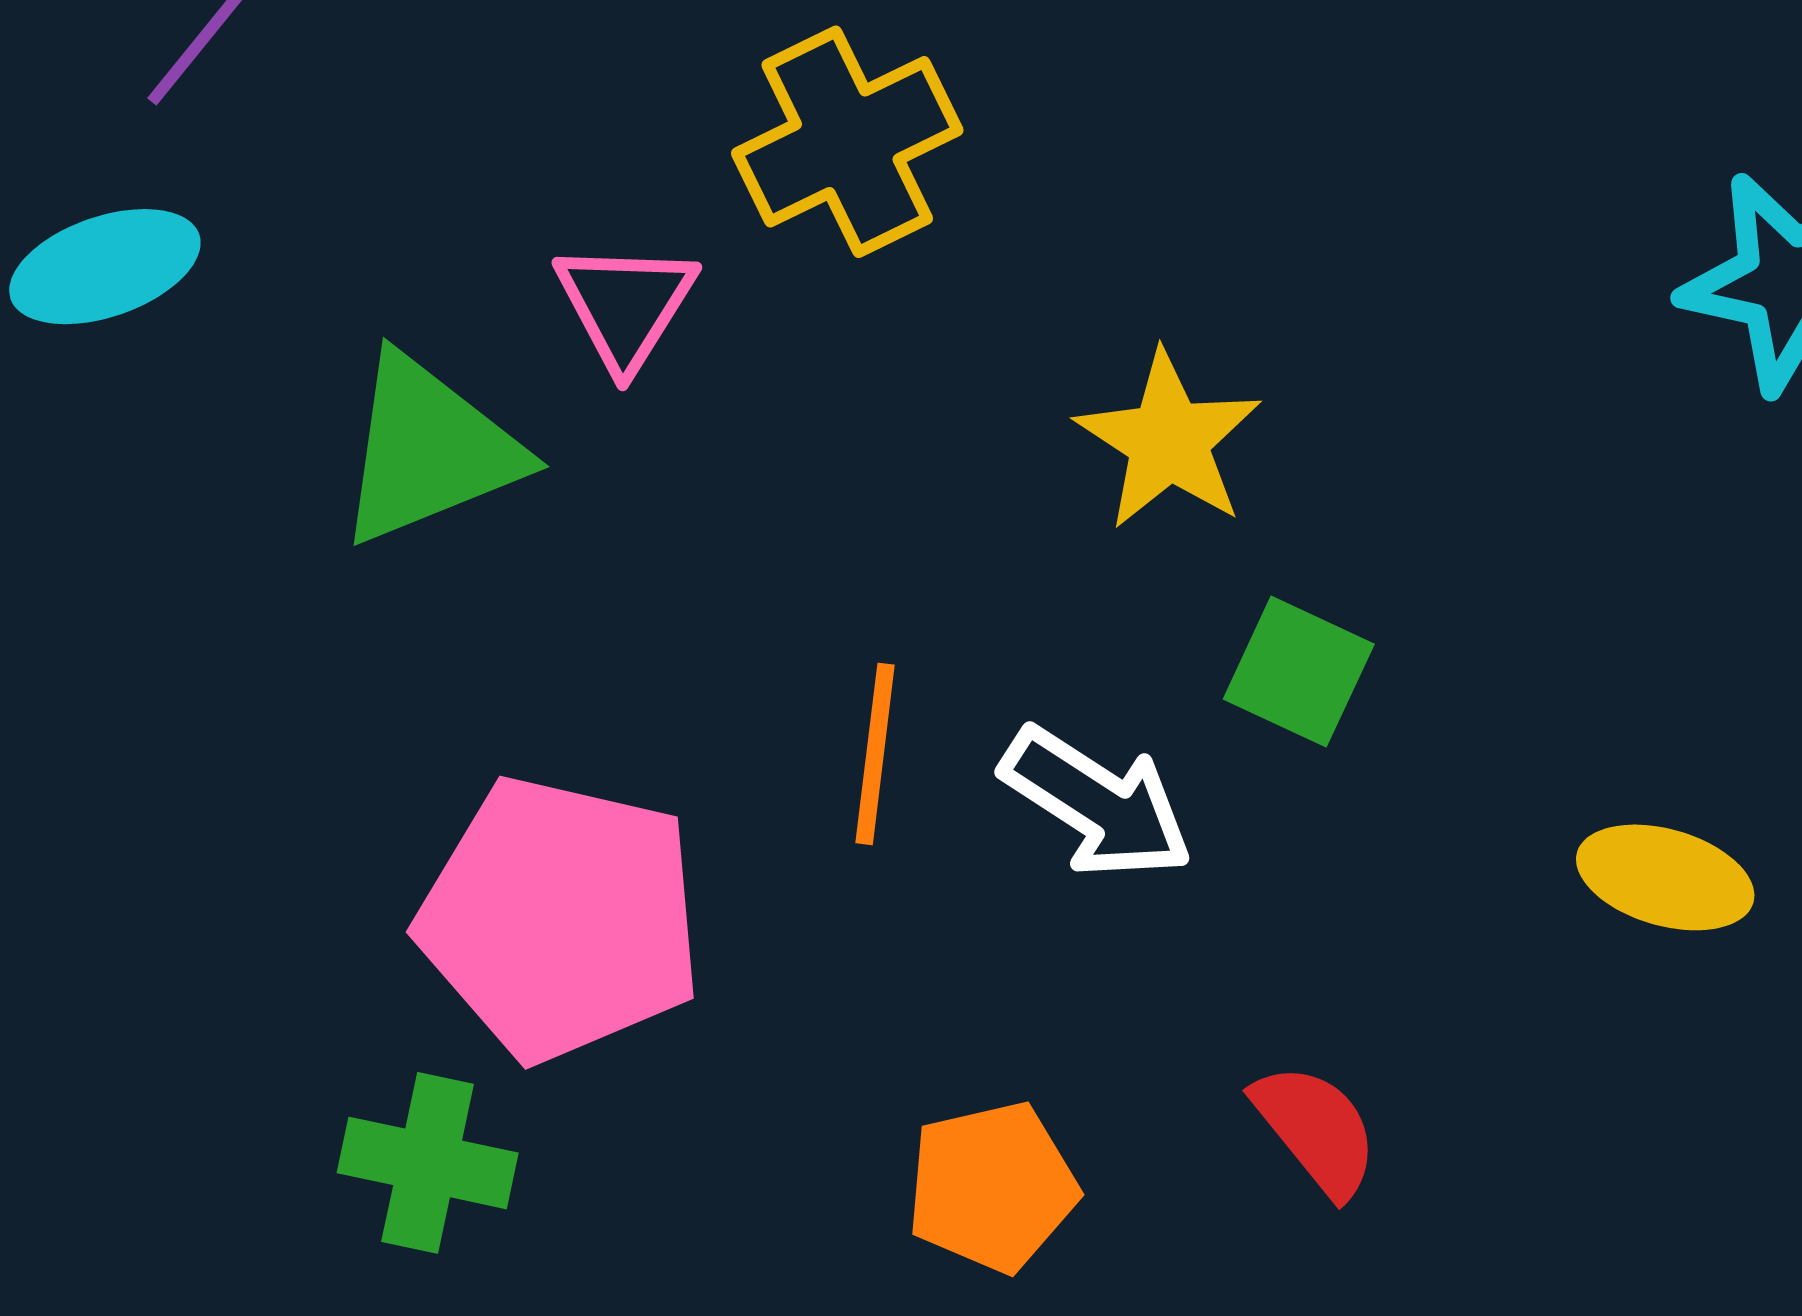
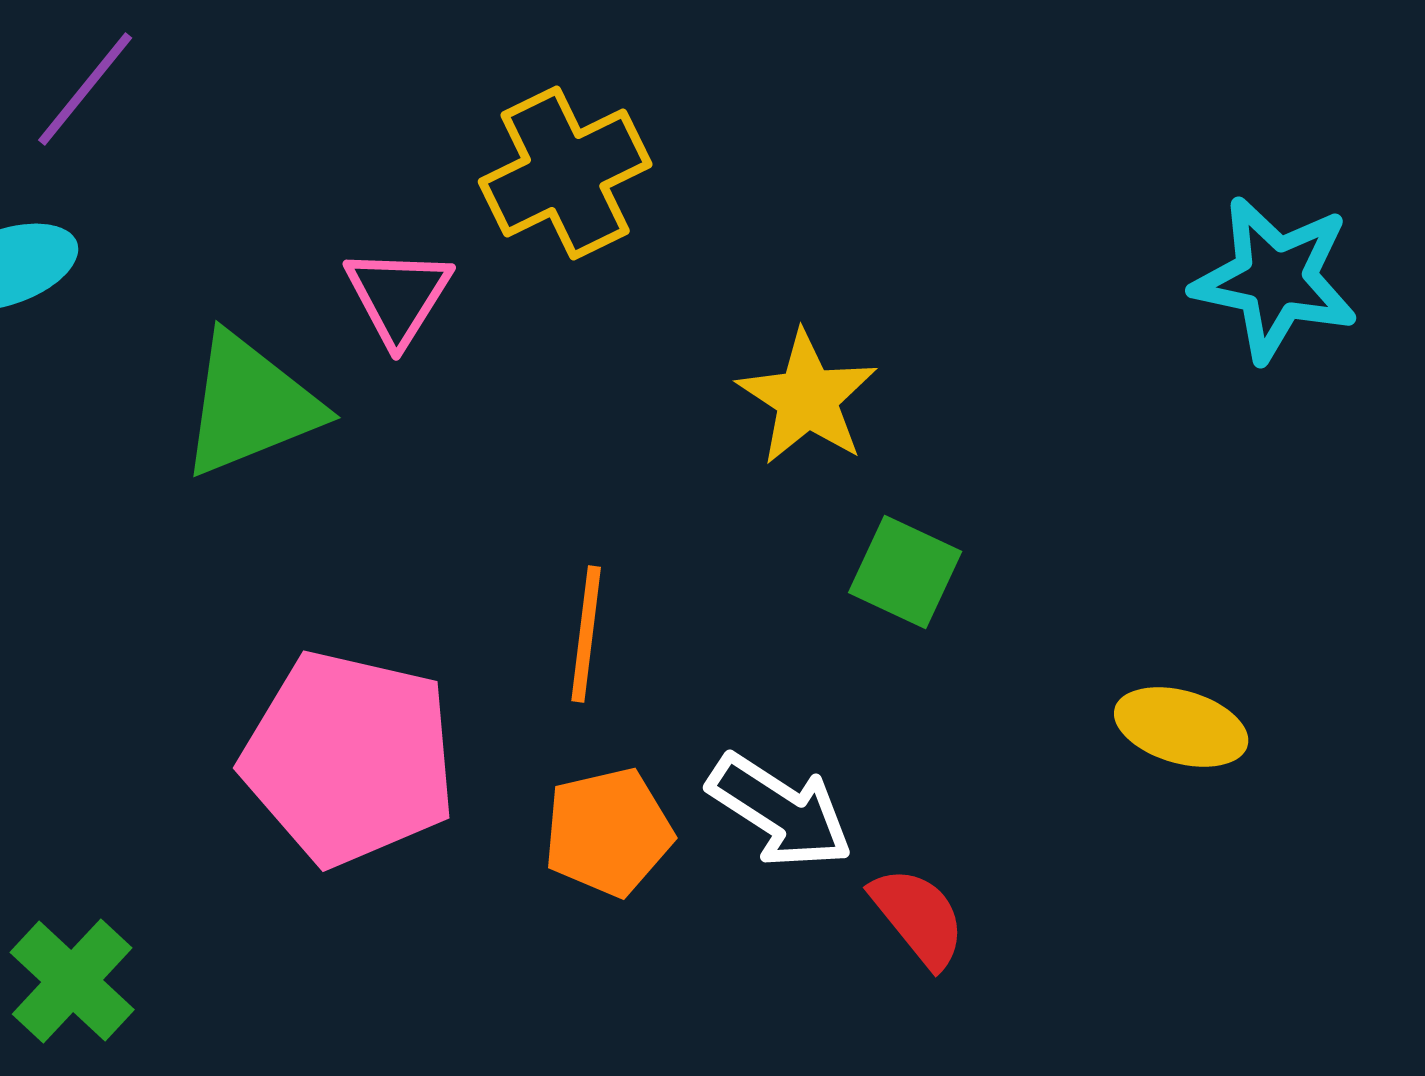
white arrow: (1097, 803) -> (780, 811), moved
green cross: (428, 1163) -> (72, 981), moved, turned 31
orange pentagon: (992, 1187) -> (608, 832), moved

